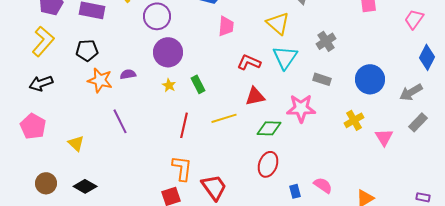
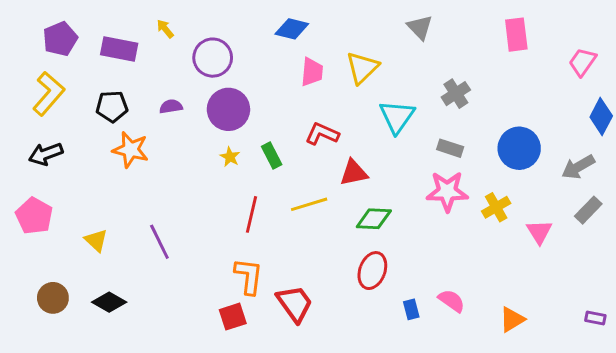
yellow triangle: (278, 23) -> (362, 68), moved, turned 35
red L-shape: (249, 62) -> (322, 134), moved
purple semicircle: (128, 74) -> (171, 106), moved
pink star: (301, 108) -> (447, 191), moved
purple line: (120, 121) -> (159, 242), moved

